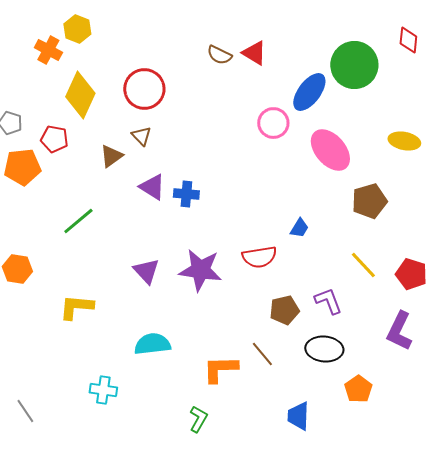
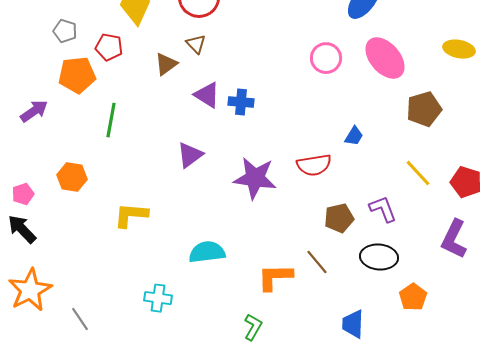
pink circle: (273, 123) -> (326, 58), moved
green line: (78, 221) -> (111, 120), moved, turned -40
purple triangle: (146, 271) -> (190, 155), moved, turned 36

